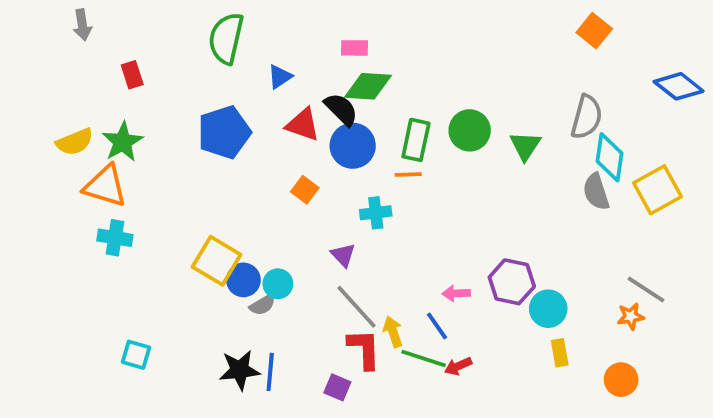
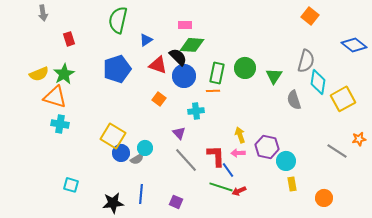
gray semicircle: (596, 192) -> (294, 100), moved
blue circle: (243, 280) -> (121, 153), moved
orange star: (631, 316) -> (359, 139), moved
yellow arrow: (393, 332) -> (240, 135), moved
red L-shape: (364, 349) -> (216, 156), moved
black star: (240, 370) -> (113, 203), moved

